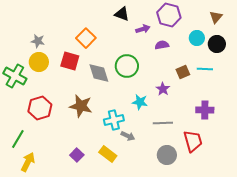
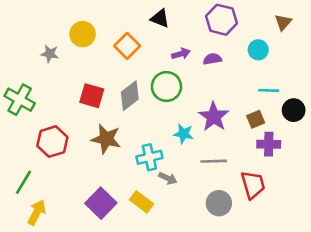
purple arrow: (143, 29) -> (181, 54), moved
orange square: (86, 38) -> (127, 46), moved
black circle: (217, 44) -> (294, 110), moved
red square: (70, 61) -> (92, 96), moved
yellow circle: (39, 62) -> (83, 34), moved
brown square: (183, 72) -> (256, 119), moved
gray diamond: (99, 73) -> (130, 96), turned 70
purple star: (163, 89) -> (214, 117), size x1.6
purple square: (77, 155) -> (101, 203), size x1.6

